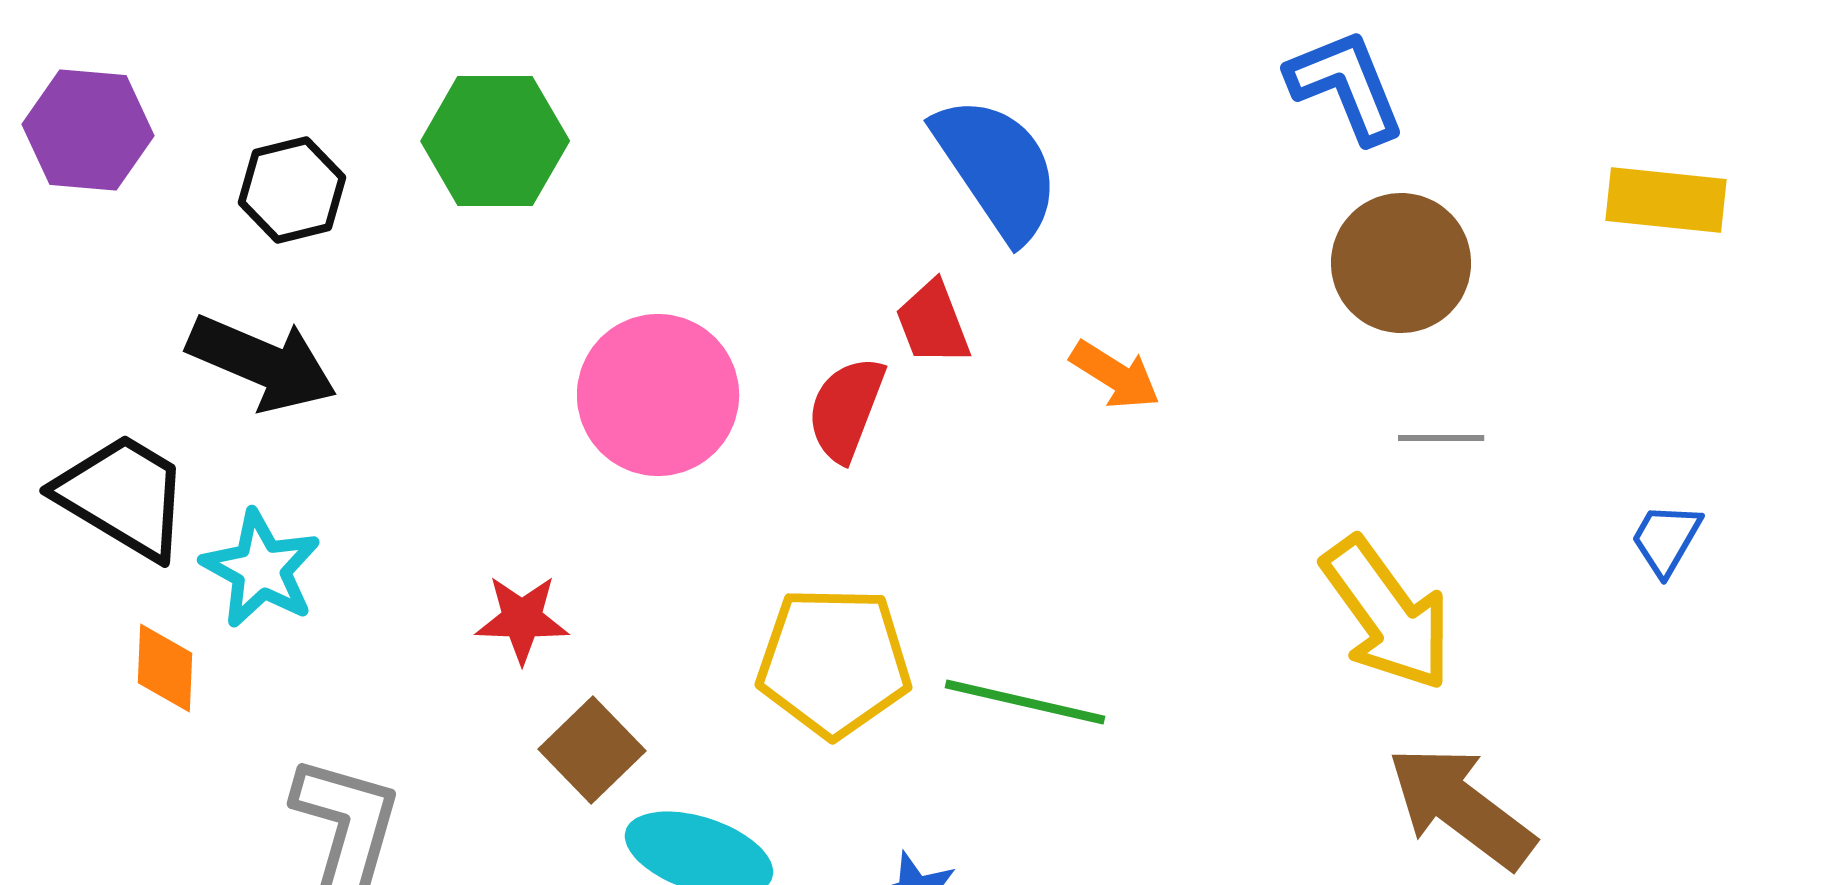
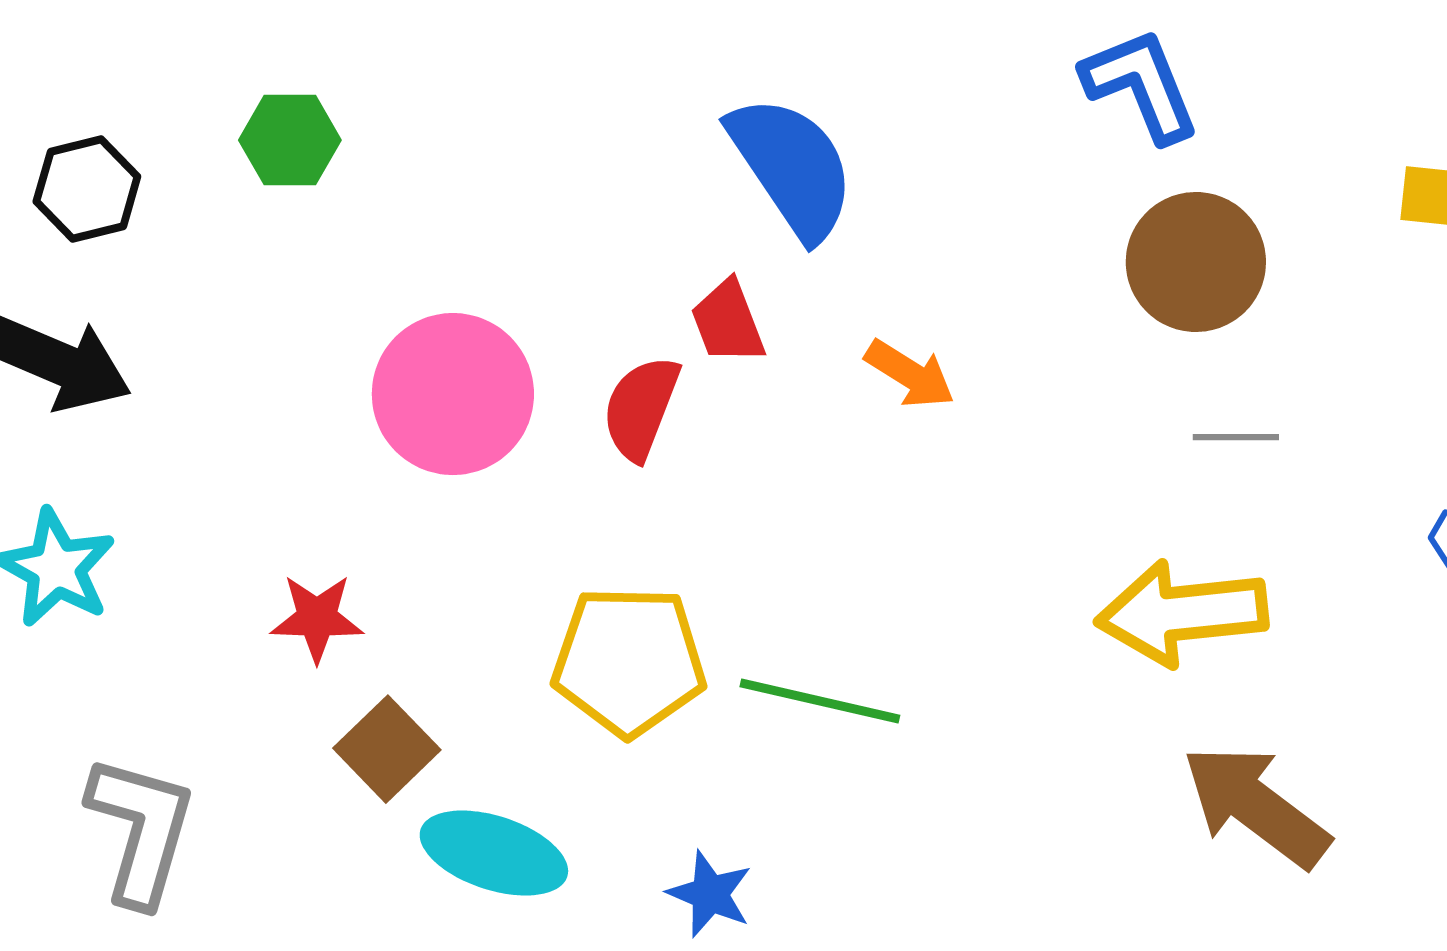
green hexagon: (495, 141) -> (290, 140), size x0.7
yellow arrow: (1387, 614) -> (1182, 613), turned 120

